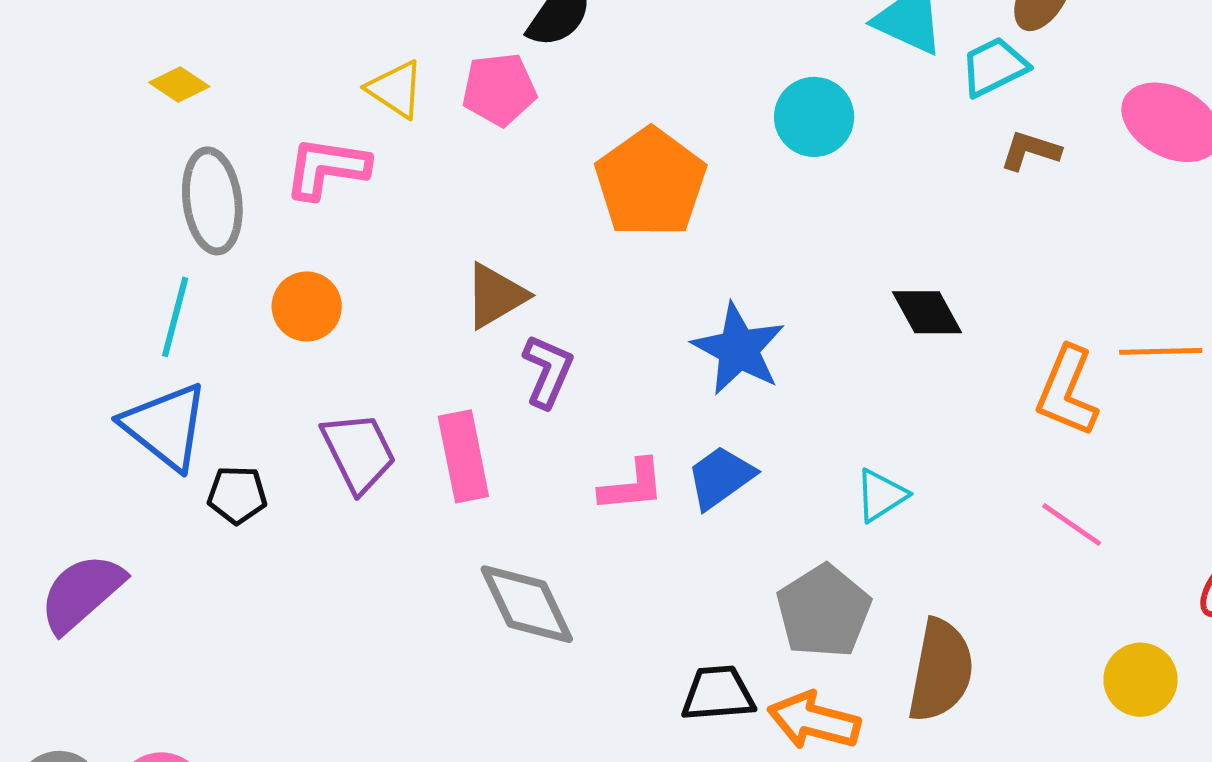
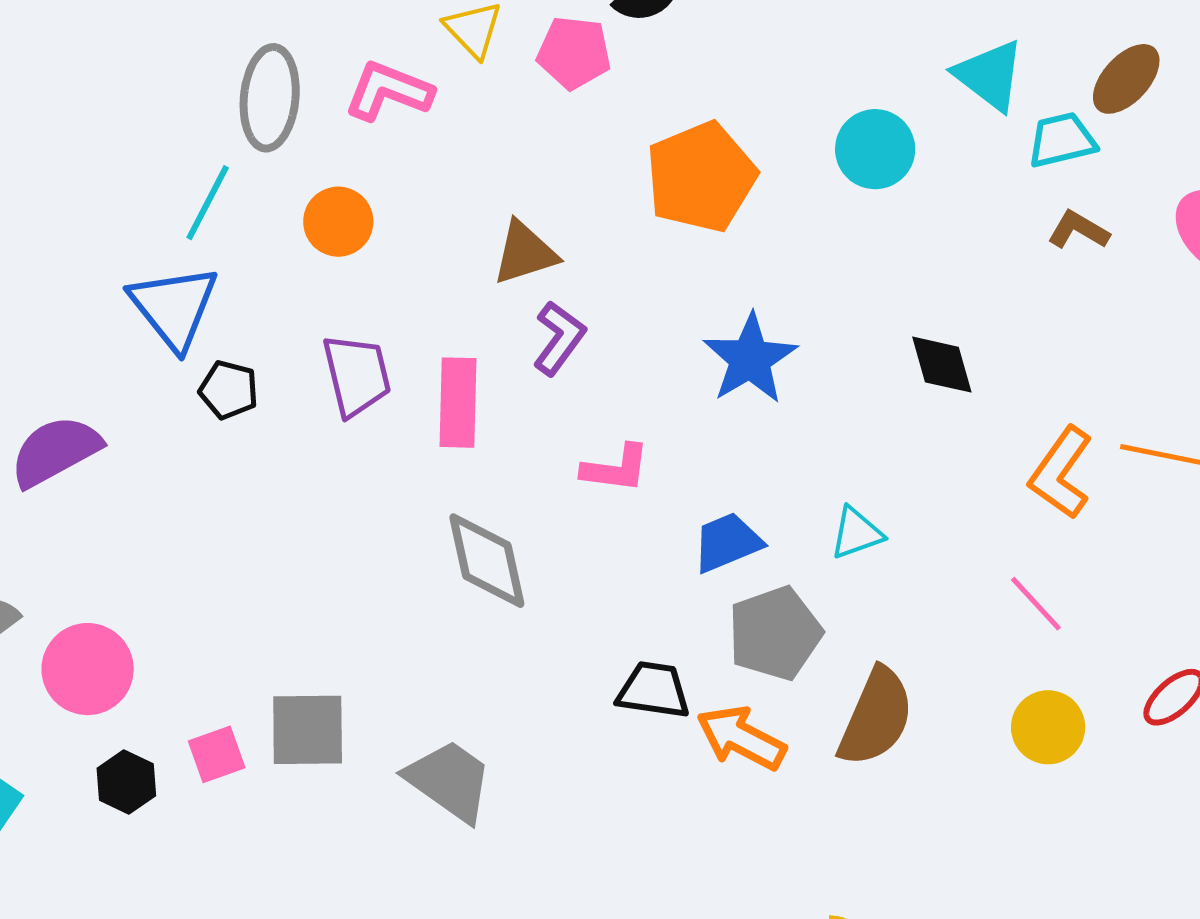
blue trapezoid: (721, 477) -> (727, 542), moved
yellow circle: (1141, 680) -> (1048, 727), moved

